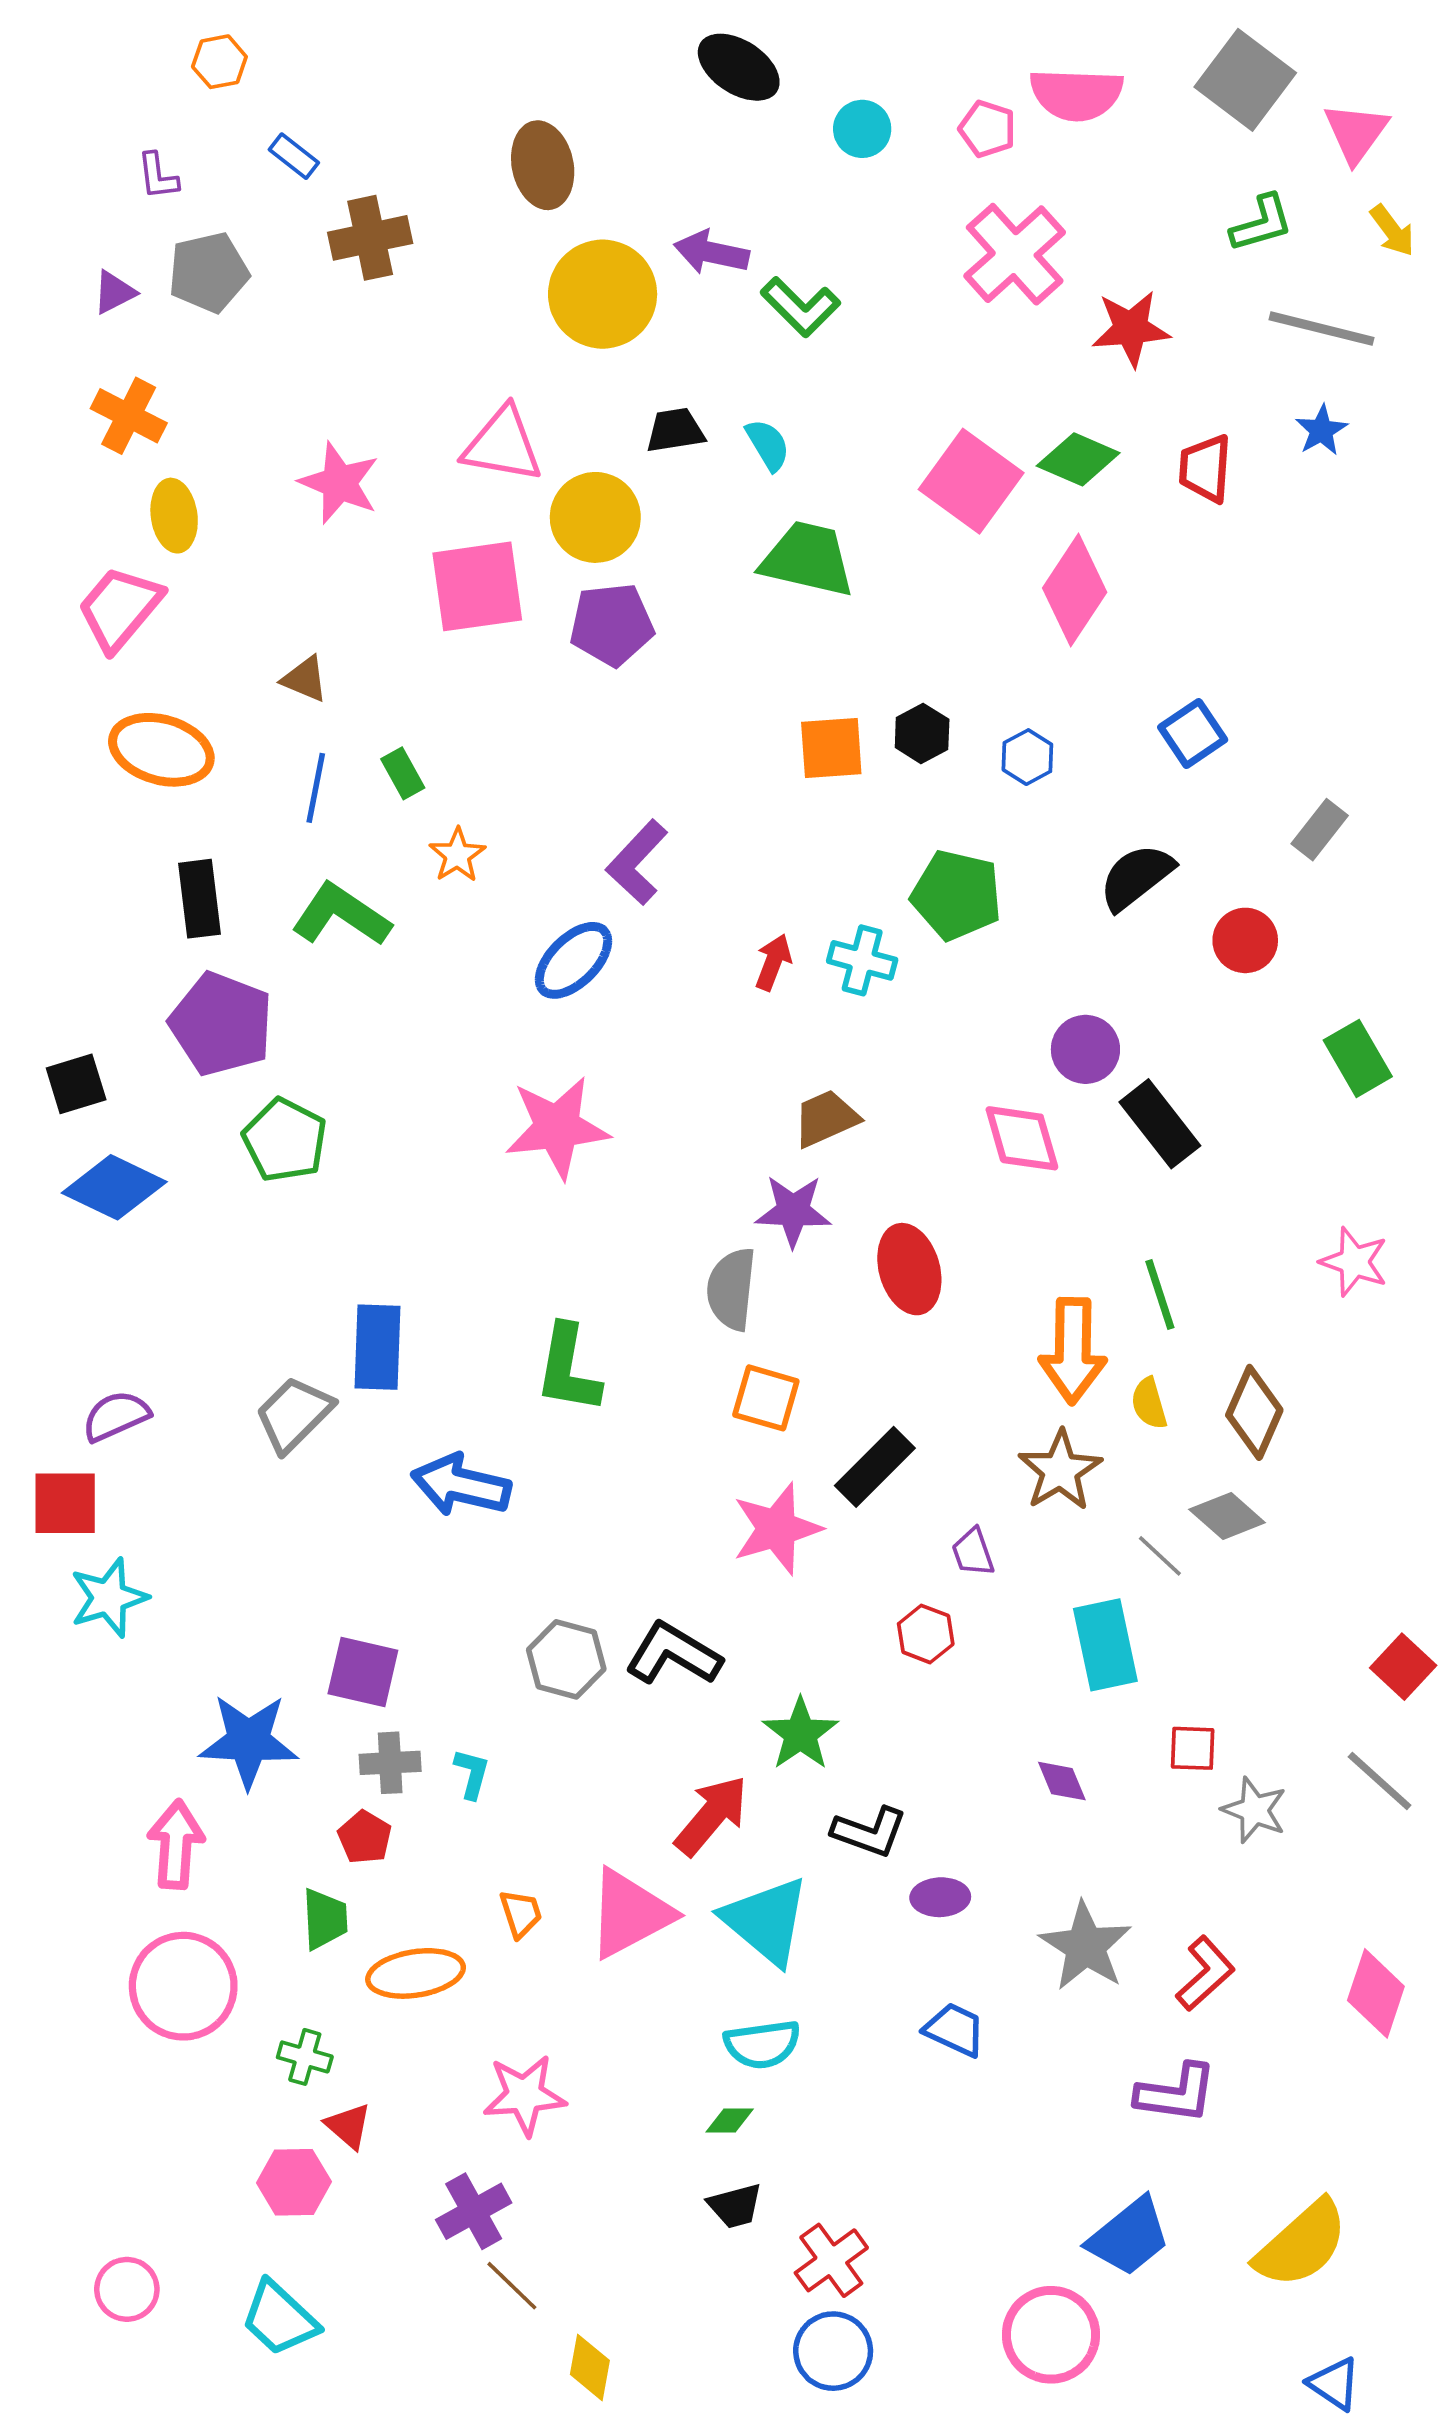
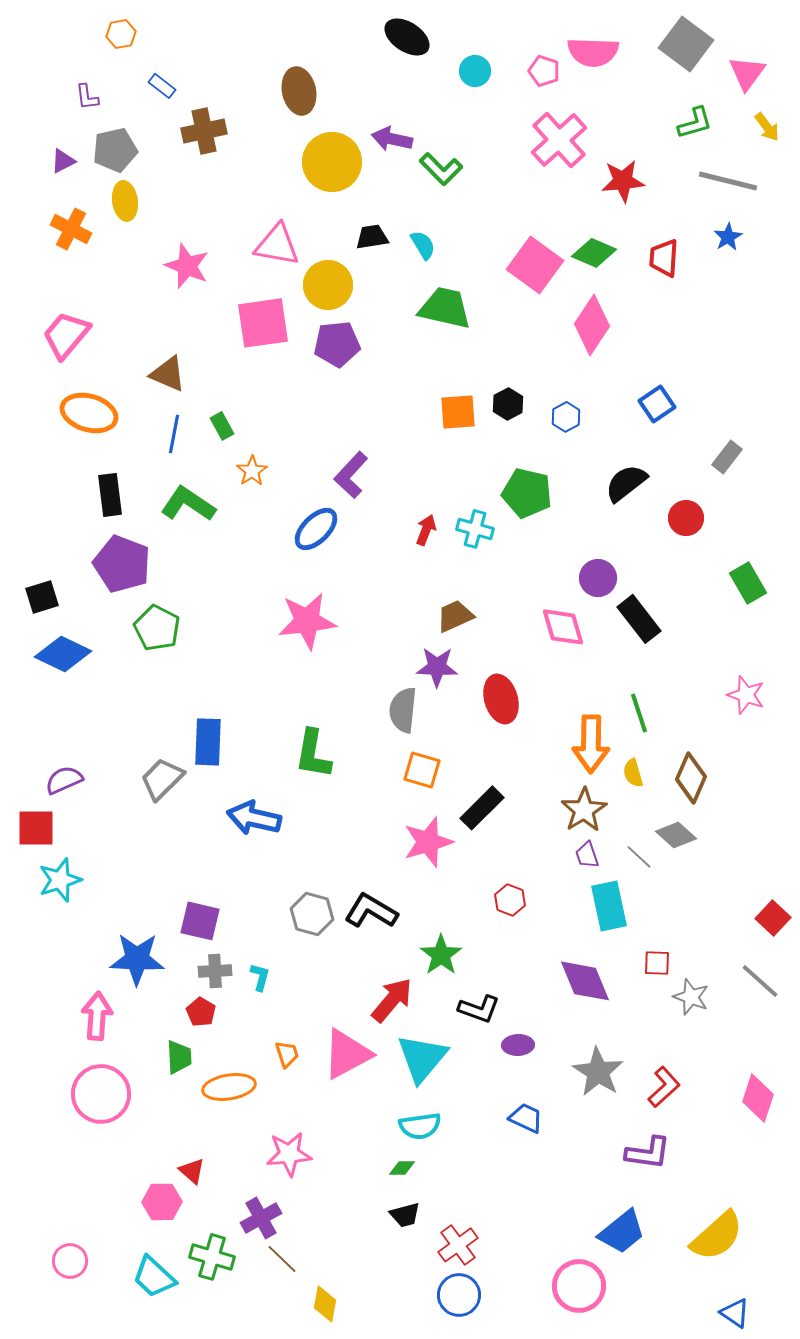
yellow ellipse: (174, 516) -> (125, 201), moved
brown triangle: (305, 679) -> (168, 374), size x1.4
purple trapezoid: (973, 1552) -> (587, 855), moved
purple diamond: (1062, 1781) -> (585, 981), size x1.8
cyan triangle: (766, 1921) -> (422, 1058), turned 30
green cross: (305, 2057) -> (212, 1257), moved, size x1.5

